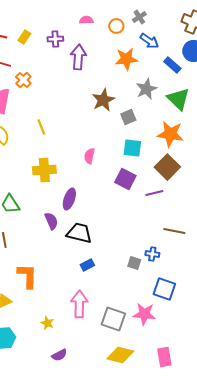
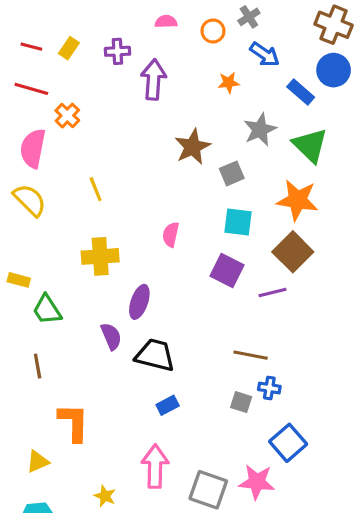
orange star: (126, 59) -> (229, 83), size x0.6
brown line: (174, 231) -> (251, 355), moved
blue square: (164, 289) -> (288, 443), turned 30

